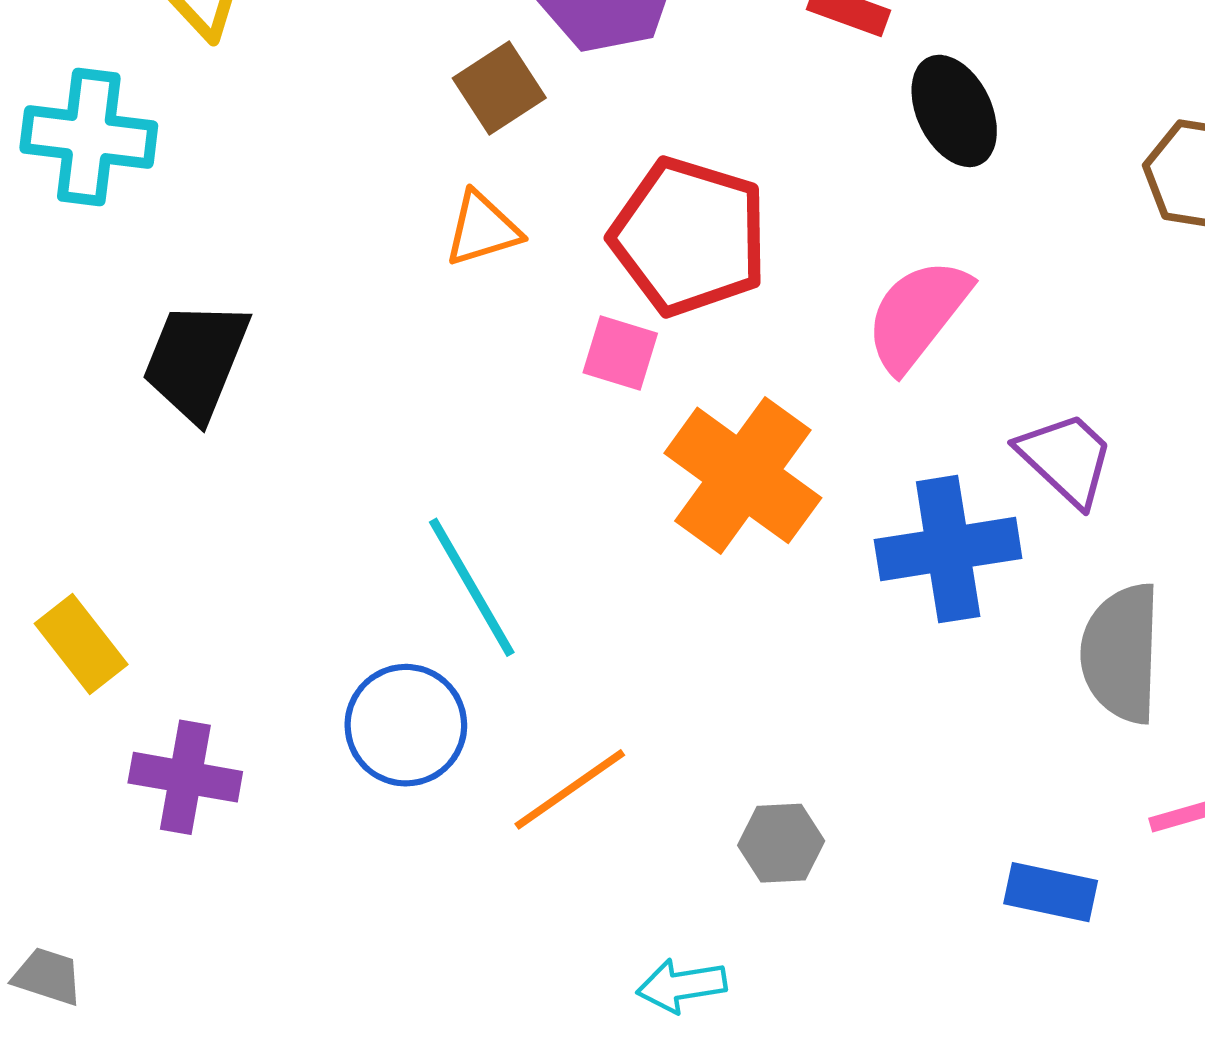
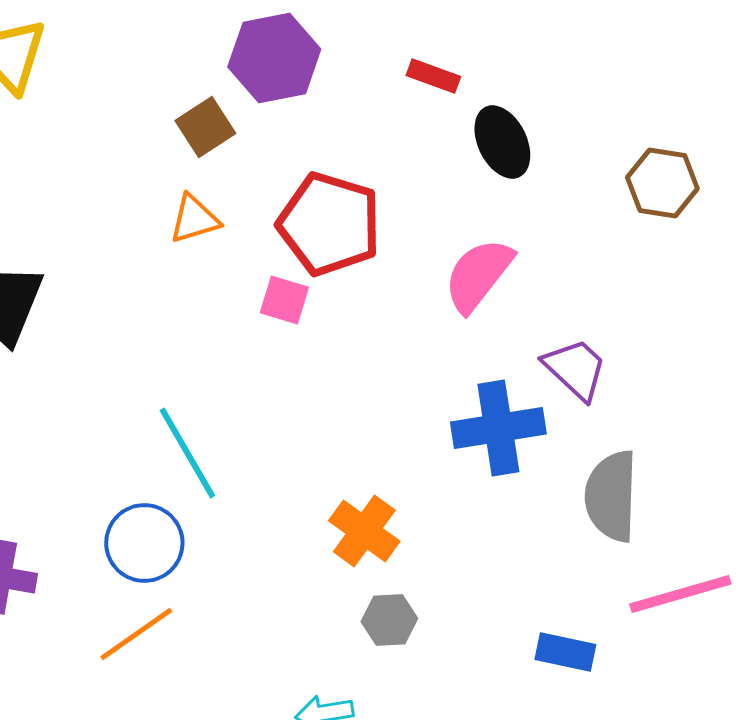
orange cross: (743, 475) -> (364, 531), moved, size x0.7
orange line: (570, 789) -> (136, 634), moved

